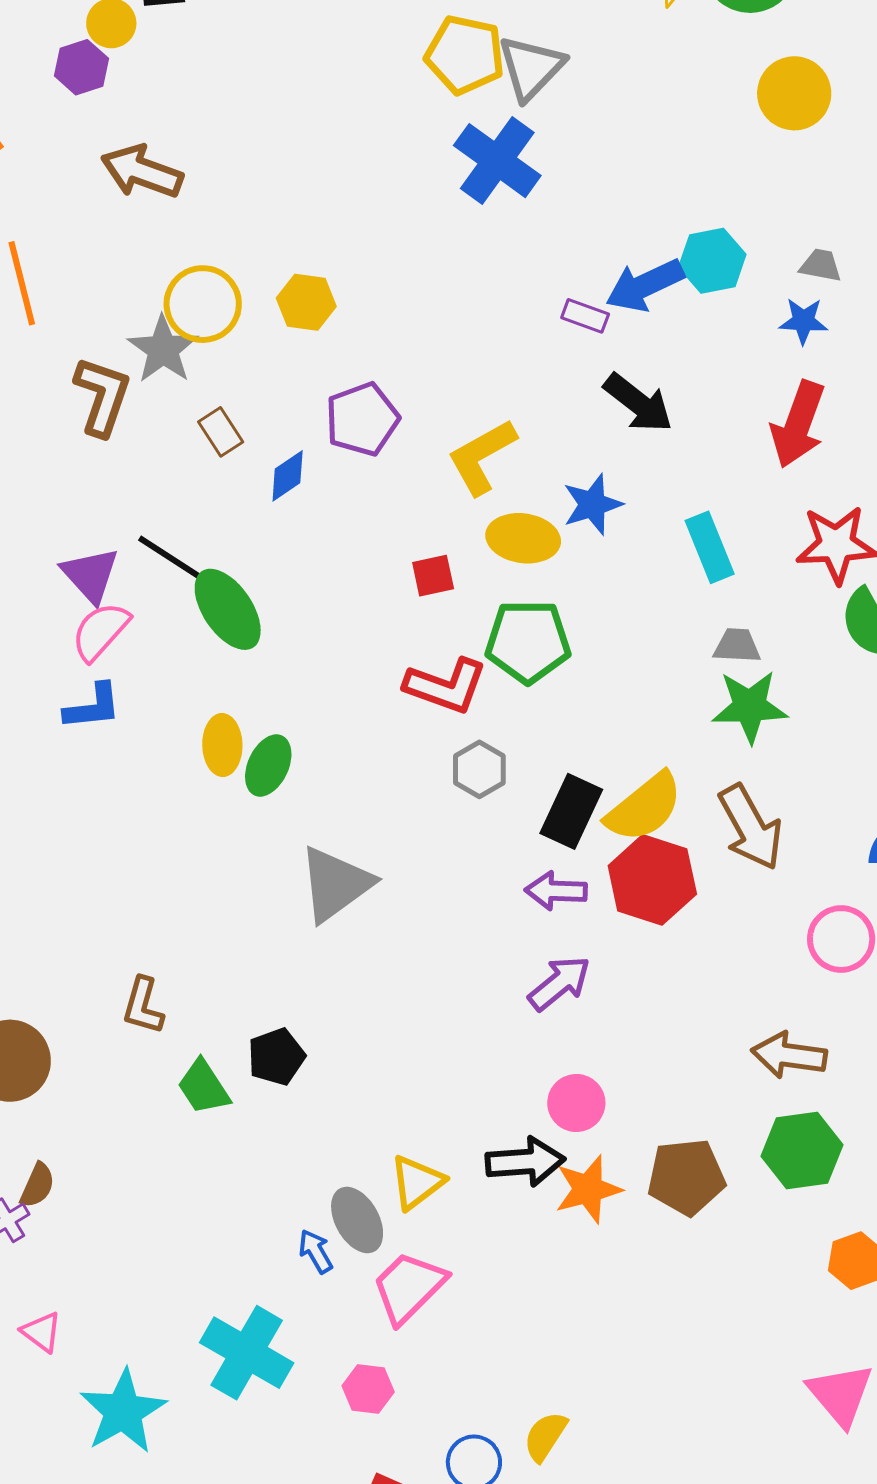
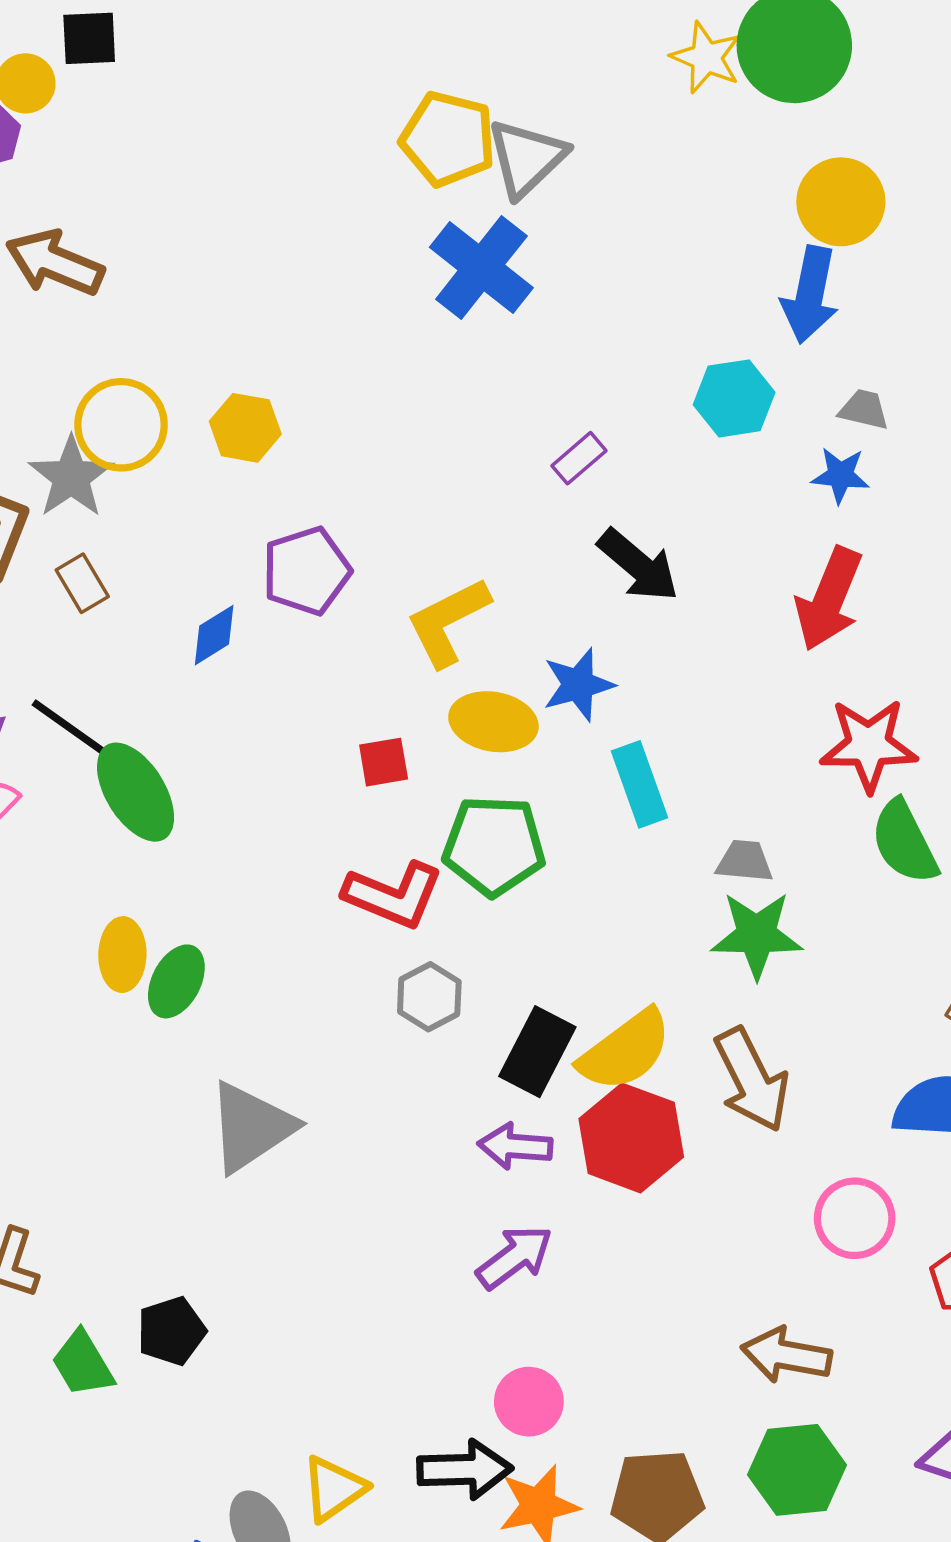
blue arrow: (645, 285) -> (810, 295), moved, turned -56
purple rectangle: (585, 316) -> (579, 458), turned -63
brown rectangle: (221, 432) -> (82, 583), moved
cyan rectangle: (710, 547) -> (639, 784), moved

